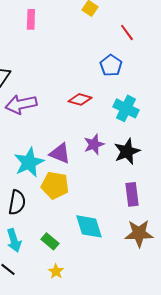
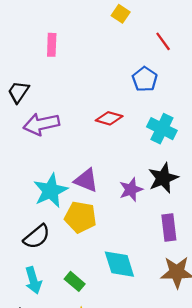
pink rectangle: (31, 19) -> (52, 45), moved
purple star: (94, 144) -> (131, 190), moved
black semicircle: (17, 202) -> (37, 237), turned 40

